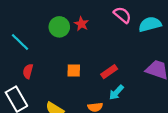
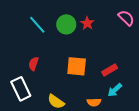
cyan line: (20, 42) -> (37, 25), moved
orange square: (74, 70) -> (77, 66), size x1.5

